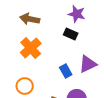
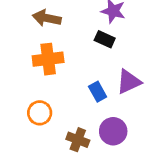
orange cross: (31, 48) -> (48, 59), turned 35

